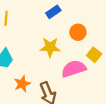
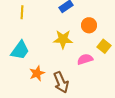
pink semicircle: (74, 69) -> (85, 59), size x0.7

